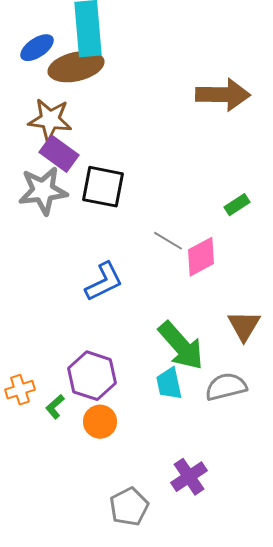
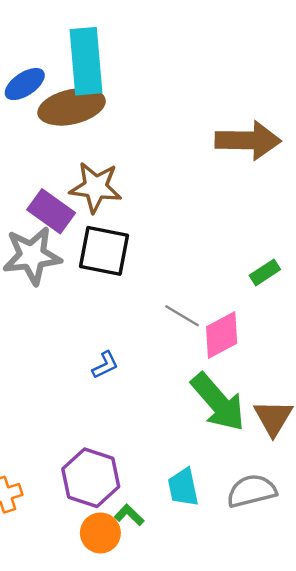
brown star: (50, 120) -> (96, 187), moved
blue L-shape: (104, 282) -> (105, 365), size x0.6
green arrow: (181, 346) -> (218, 402), moved
green L-shape: (55, 407) -> (129, 515), moved, turned 85

